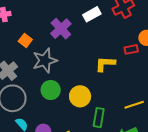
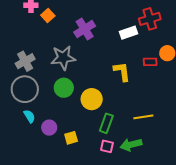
white rectangle: (92, 14) -> (129, 33), moved
orange square: (25, 40) -> (48, 16), moved
yellow L-shape: (105, 64) -> (122, 72), turned 70

